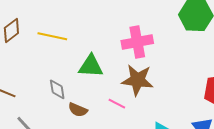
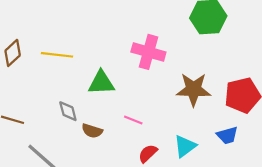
pink cross: (137, 42) -> (148, 52), turned 32
brown star: (137, 80) -> (193, 89), moved

